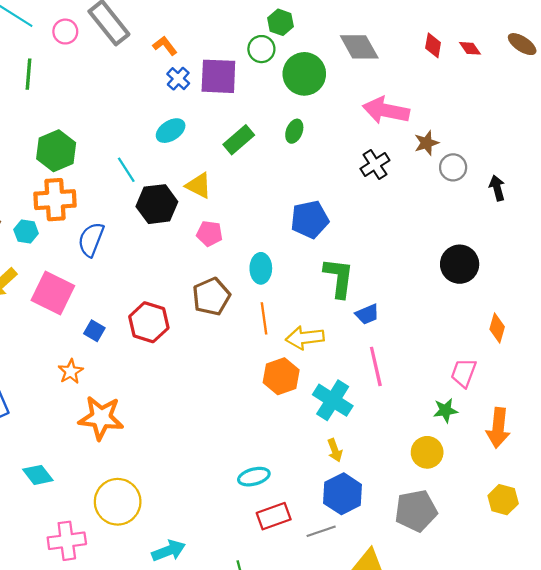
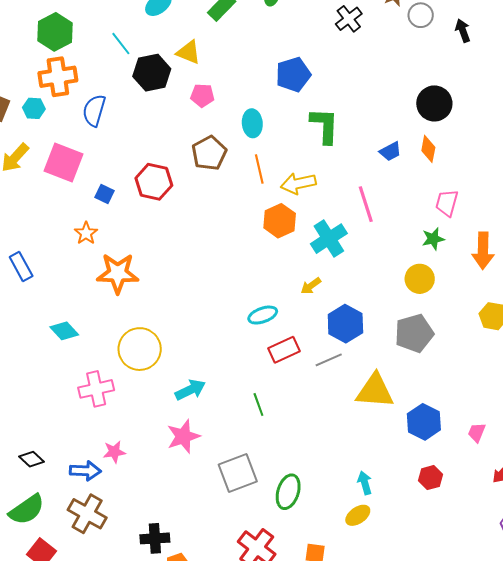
blue trapezoid: (367, 314) -> (390, 151), moved
orange diamond: (497, 328) -> (428, 149), moved
cyan cross: (333, 400) -> (329, 239), turned 30
yellow arrow: (335, 450) -> (311, 286), moved, turned 80

